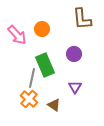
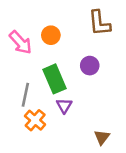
gray line: (32, 78) -> (25, 95), moved
purple triangle: (75, 87) -> (64, 106), moved
brown triangle: (54, 105) -> (102, 137), moved, turned 32

